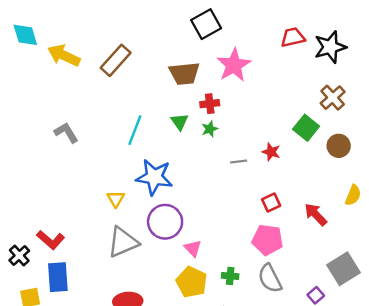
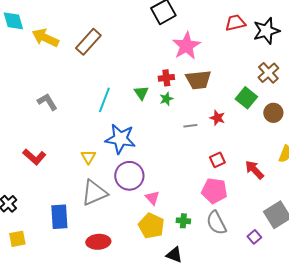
brown trapezoid: (184, 74) -> (198, 80), moved
red L-shape: (51, 240) -> (34, 157), moved
blue rectangle: (58, 277) -> (59, 217), moved

